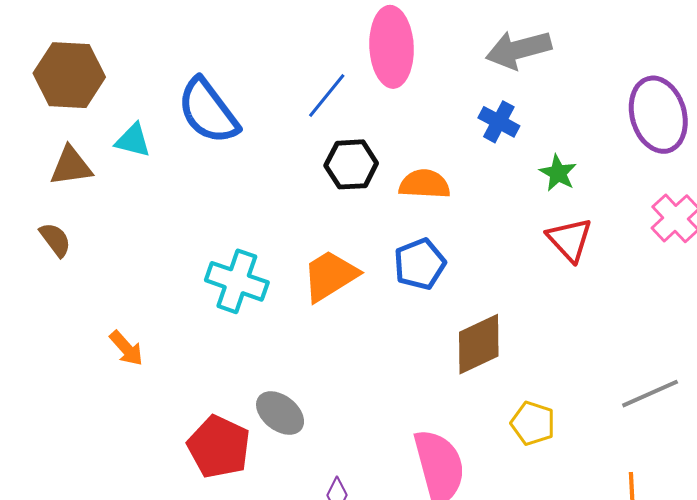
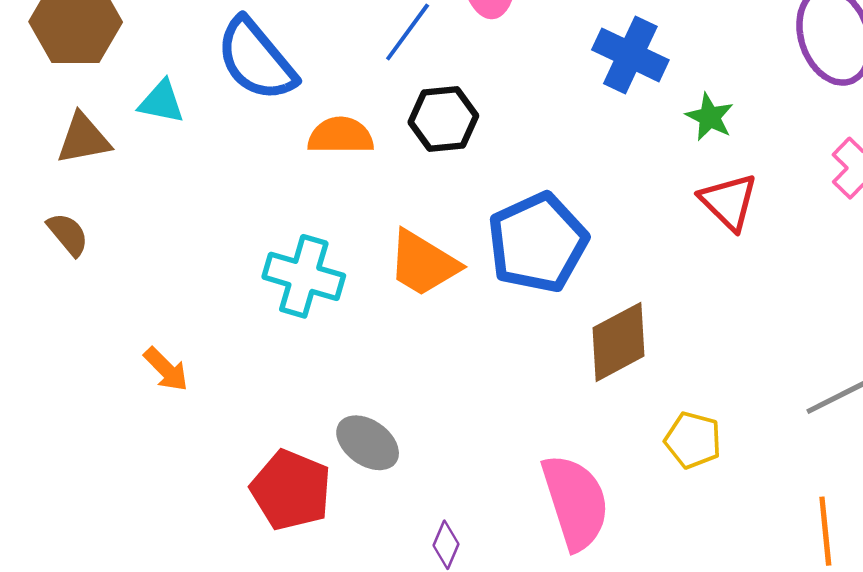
blue cross: (499, 122) -> (630, 55), size x1.4
orange semicircle: (425, 184) -> (341, 136), moved
blue pentagon: (420, 264) -> (538, 243), size x1.5
orange trapezoid: (330, 276) -> (423, 263), turned -114

